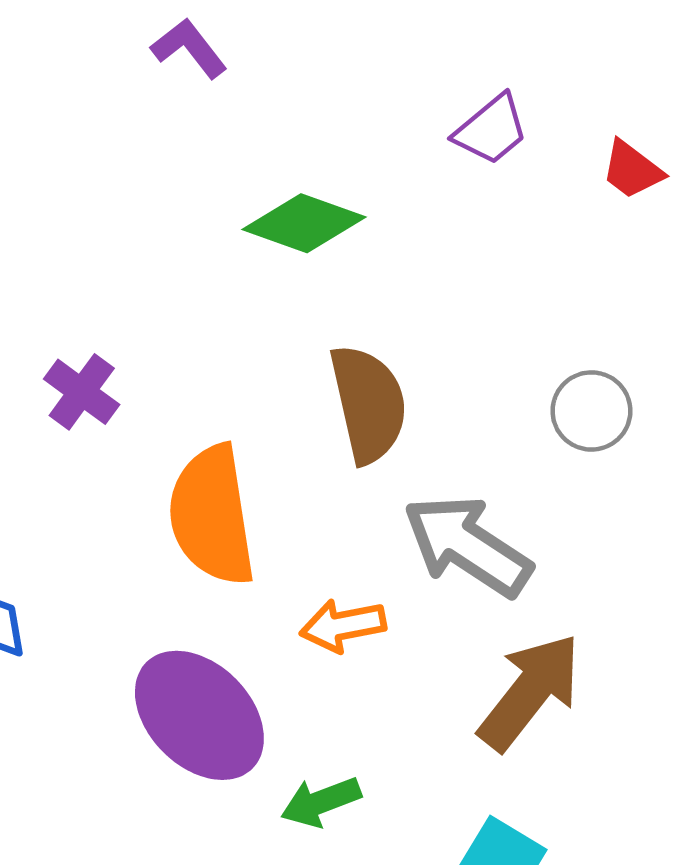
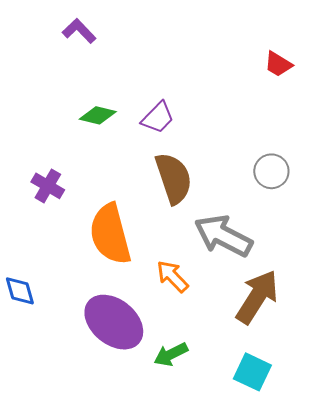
purple trapezoid: (491, 130) -> (158, 118), moved
green diamond: (304, 223) -> (98, 115), moved, size x0.7
orange arrow: (343, 626) -> (172, 276), turned 63

